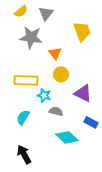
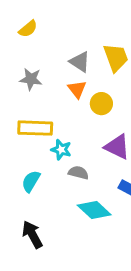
gray triangle: (46, 13) -> (80, 62), moved, turned -35
gray star: (31, 37) -> (31, 79), moved, size x0.7
yellow circle: (61, 74) -> (101, 104), moved

